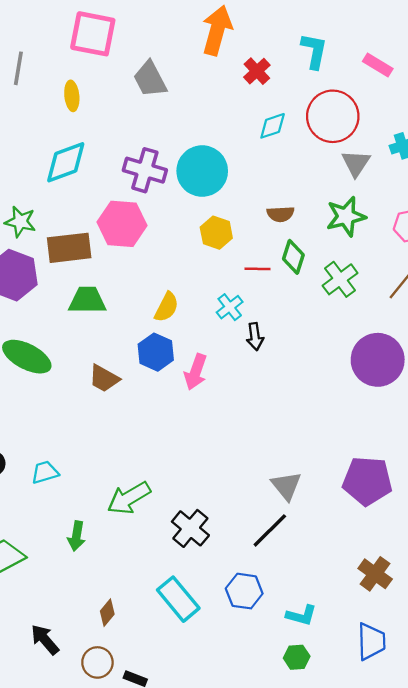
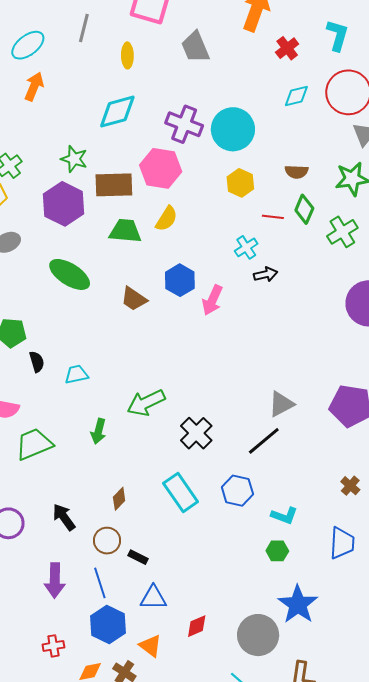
yellow semicircle: (166, 307) -> (167, 219), moved
black arrow: (255, 337) -> (266, 274), turned -100
gray triangle: (286, 486) -> (281, 404), turned 36
brown cross: (375, 574) -> (350, 486), size x0.7

